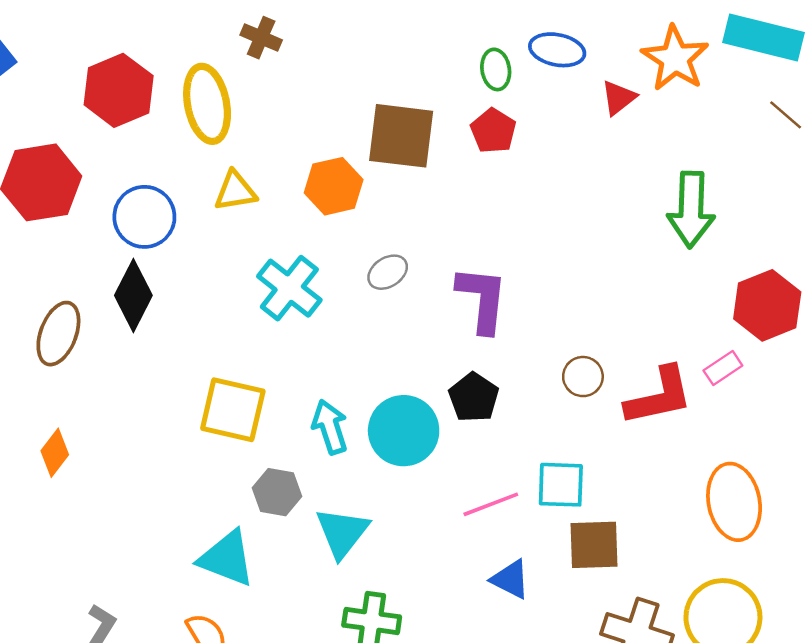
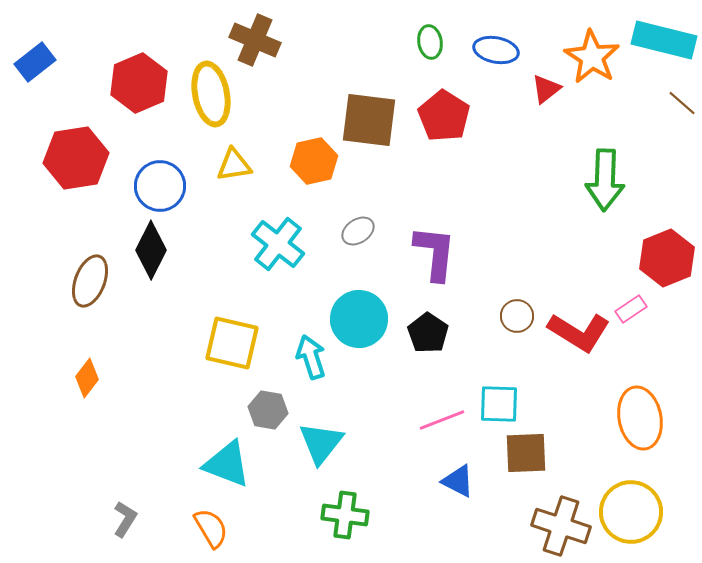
brown cross: (261, 38) -> (255, 40), size x1.5
green ellipse: (496, 69) -> (430, 42), moved
red pentagon: (493, 131) -> (444, 116), size x1.4
red L-shape: (659, 396) -> (579, 332), turned 44
cyan circle: (404, 431) -> (359, 319), moved

